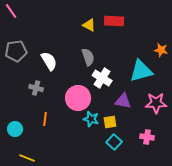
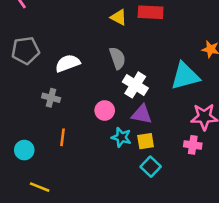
white semicircle: (49, 61) -> (68, 63), turned -78
pink circle: (78, 98) -> (105, 110), size x0.6
purple triangle: (123, 101) -> (142, 114), moved
pink cross: (147, 137) -> (193, 145), moved

